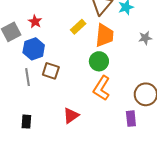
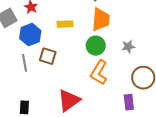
yellow rectangle: (78, 27) -> (65, 24), moved, turned 42
gray star: (145, 38) -> (128, 47), moved
red triangle: (71, 116) -> (69, 100), size x1.4

